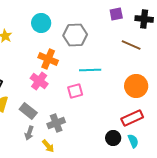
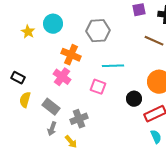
cyan circle: (41, 23) -> (53, 24), moved
pink square: (75, 91) -> (98, 87), turned 35
black circle: (113, 138) -> (134, 99), moved

